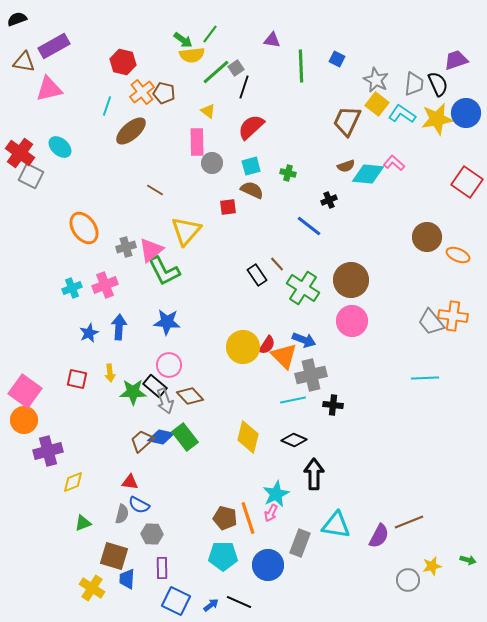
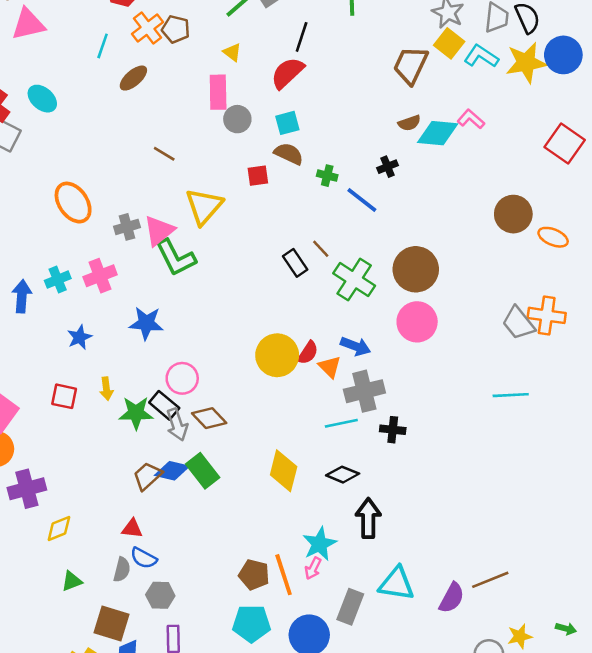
black line: (244, 87) -> (302, 37), moved
brown ellipse: (131, 131) -> (133, 78), size x0.7
green cross: (288, 173) -> (327, 176), moved
blue star: (167, 322) -> (146, 323), moved
blue arrow: (119, 327) -> (22, 296), moved
orange triangle: (284, 356) -> (330, 367), size x0.7

